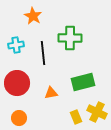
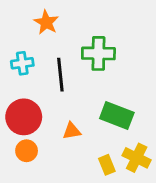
green rectangle: (83, 82) -> (117, 115), turned 35
orange circle: (19, 118) -> (27, 151), moved

